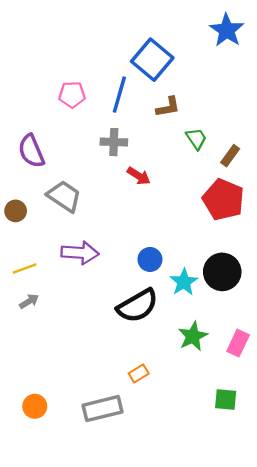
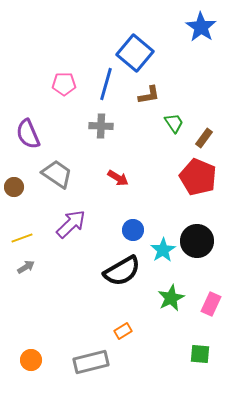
red arrow: (139, 176) -> (118, 178), moved
purple arrow: (80, 253) -> (71, 224), turned -48

